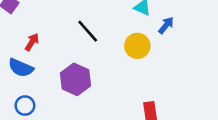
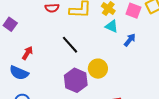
yellow circle: (137, 46) -> (98, 69), moved
purple hexagon: (75, 79) -> (76, 80), moved

